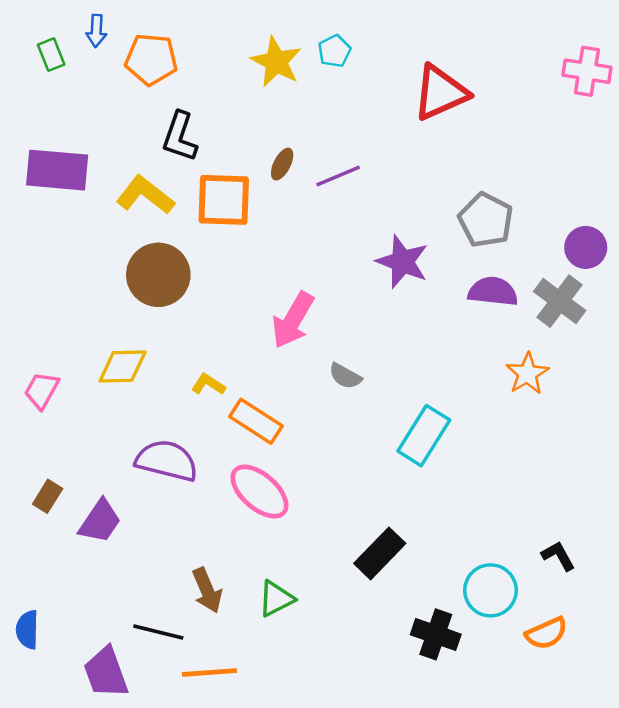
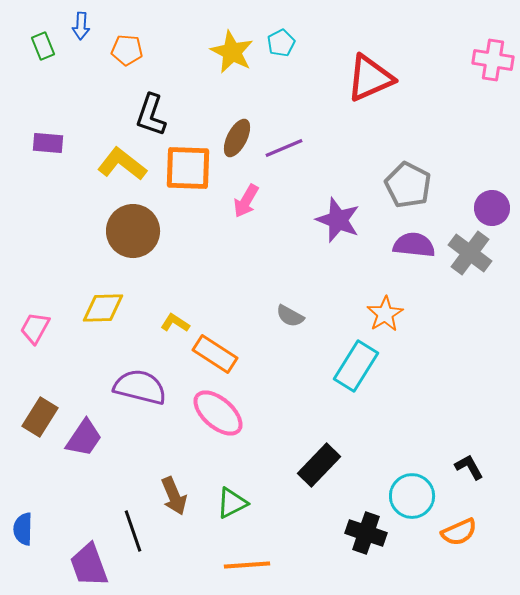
orange pentagon: (151, 59) -> (127, 50), size x0.7
brown ellipse: (282, 164) -> (237, 138), size x1.4
purple rectangle: (57, 170) -> (48, 143), size x0.6
pink arrow: (293, 320) -> (246, 201), moved, size x0.7
orange star: (527, 374) -> (385, 314), moved
brown rectangle: (48, 496) -> (40, 417), size x1.4
black line: (158, 632) -> (133, 531), turned 57
orange line: (209, 673) -> (247, 565), moved

